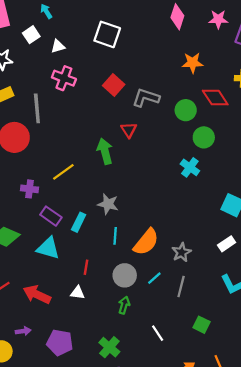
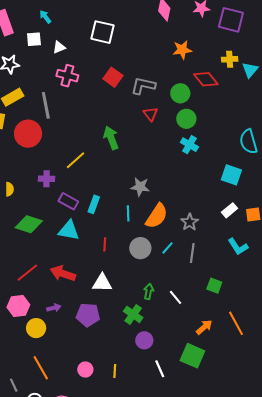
white square: (31, 35) -> (34, 39), turned 35
red triangle: (129, 130) -> (151, 114), moved
green circle: (204, 137) -> (186, 119), moved
gray star: (108, 204) -> (140, 187), moved
white triangle: (78, 293) -> (102, 283), moved, size x1.5
green arrow: (124, 305) -> (149, 291), moved

